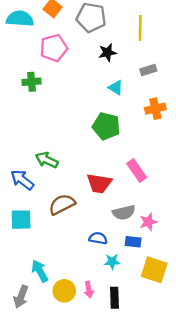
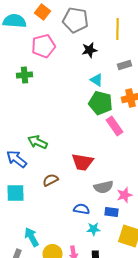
green pentagon: (106, 126) -> (100, 103), moved
pink rectangle: (137, 171) -> (114, 126), moved
brown semicircle: (62, 204) -> (50, 180), size x0.7

